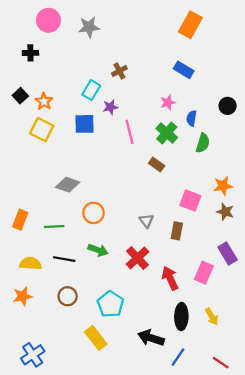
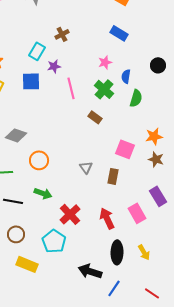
red cross: (137, 258) -> (70, 214), moved
pink rectangle: (204, 273) -> (137, 213), turned -54
yellow rectangle: (96, 338) -> (27, 264), moved, turned -30

